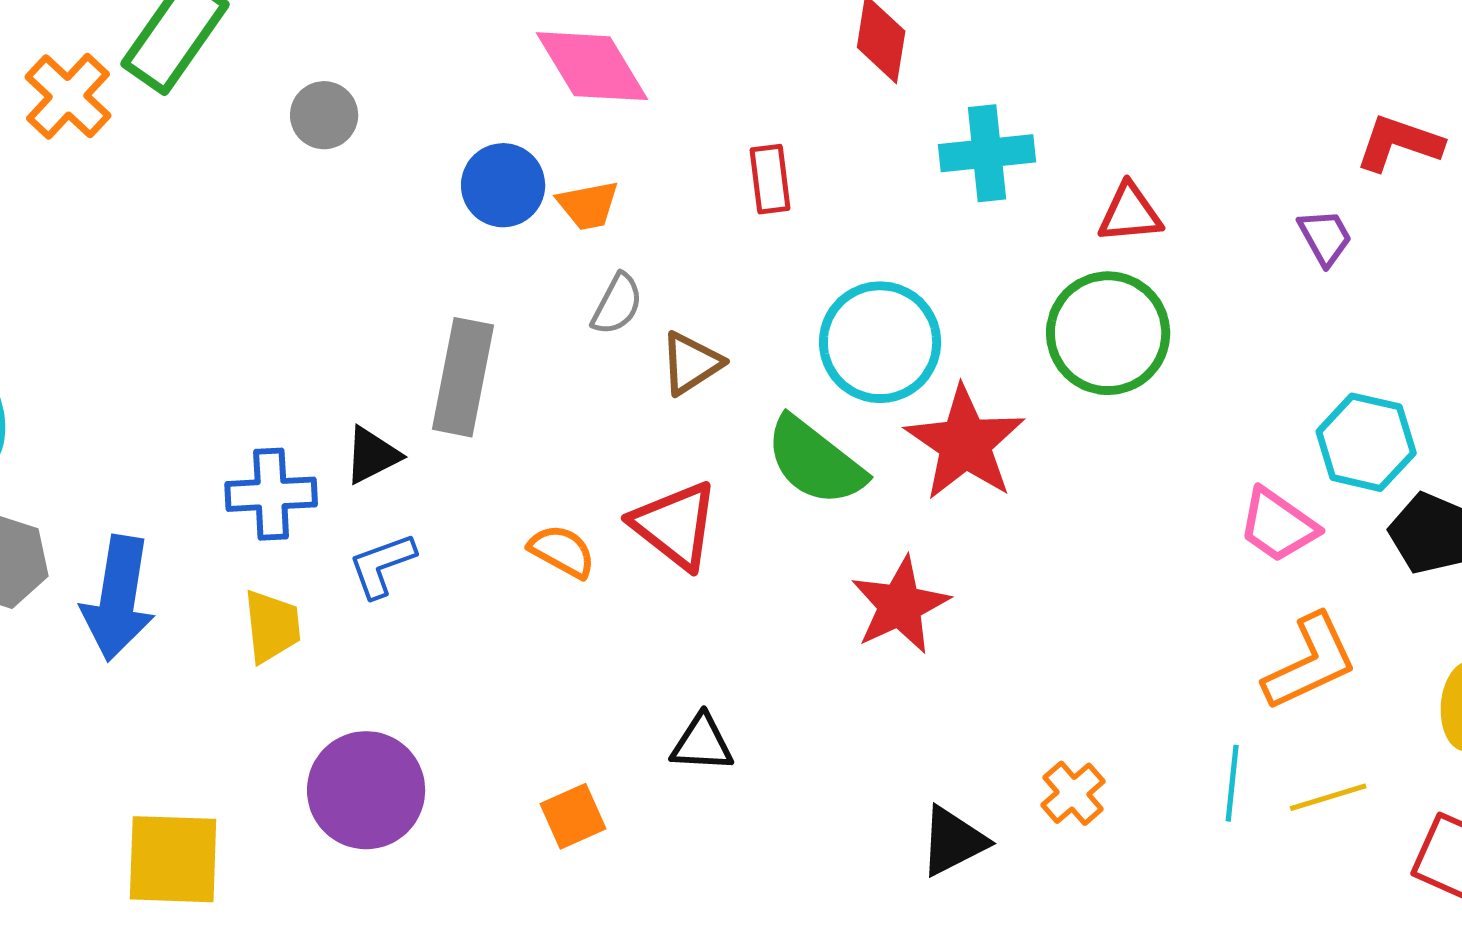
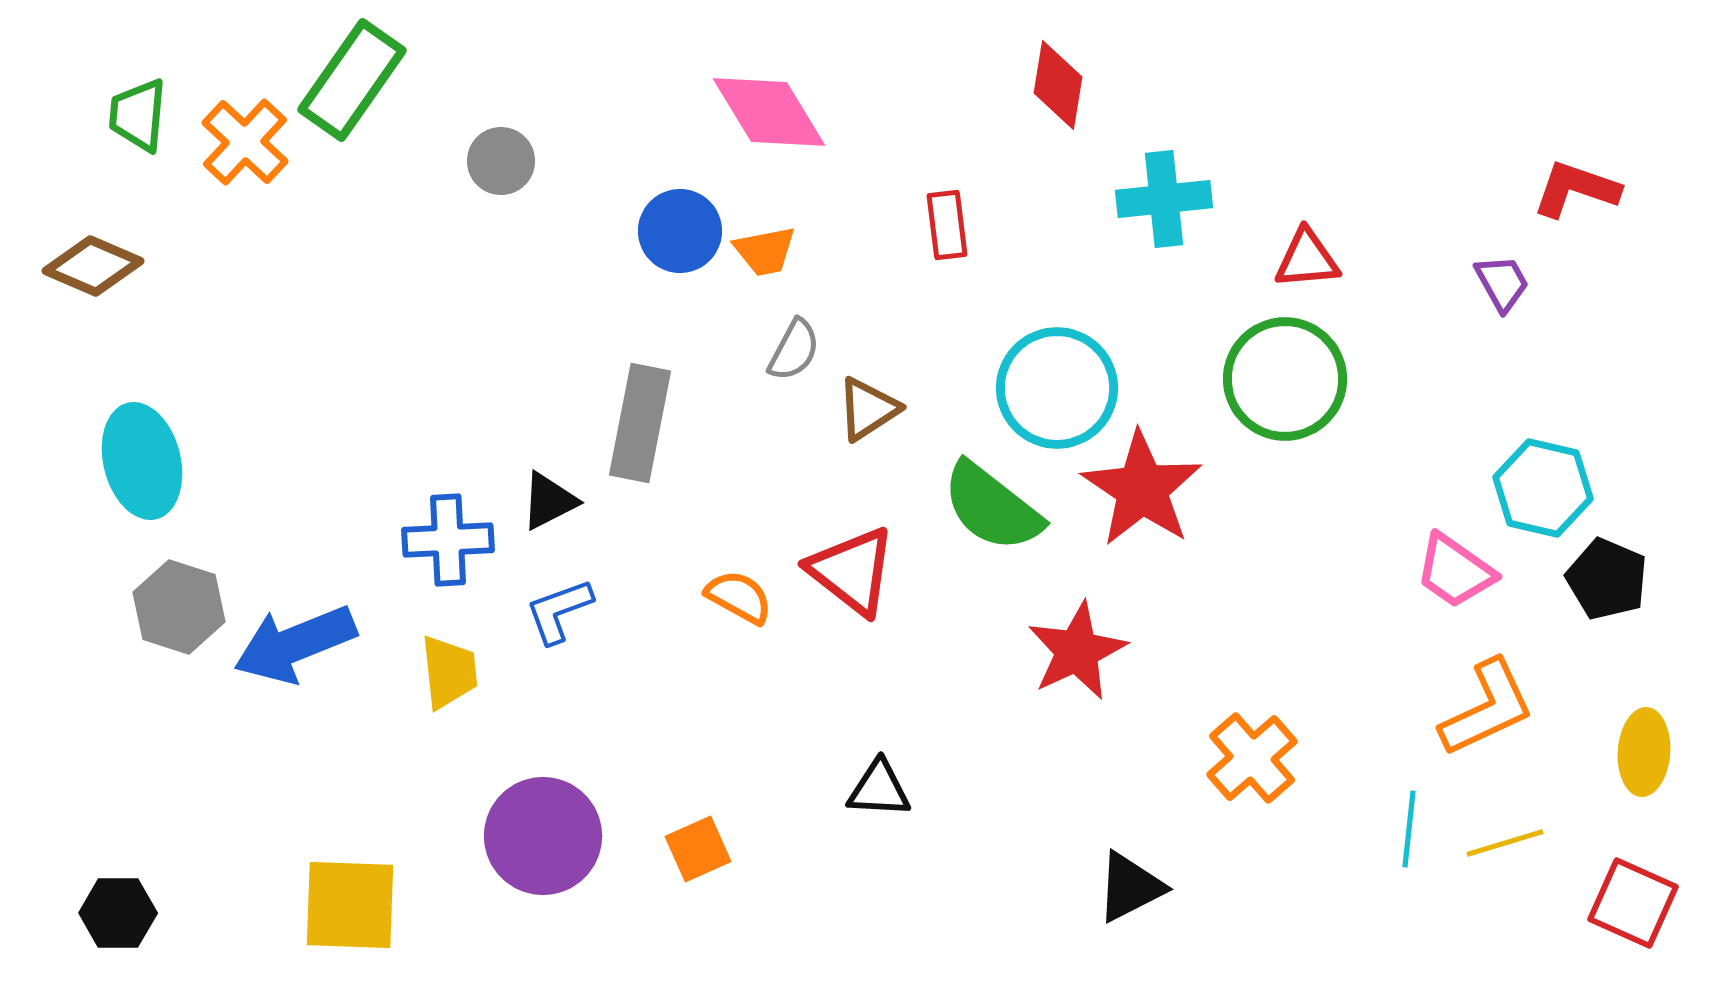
blue arrow: (118, 598) -> (295, 644), turned 59
orange cross: (1073, 793) -> (1252, 758), moved, size x1.4
orange square: (573, 816) -> (698, 849), moved

